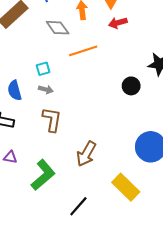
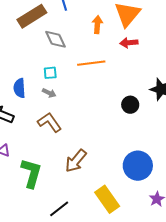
gray diamond: (58, 28) -> (56, 39), moved
brown L-shape: (52, 120) -> (49, 122), turned -55
green L-shape: (43, 175) -> (31, 173), turned -44

